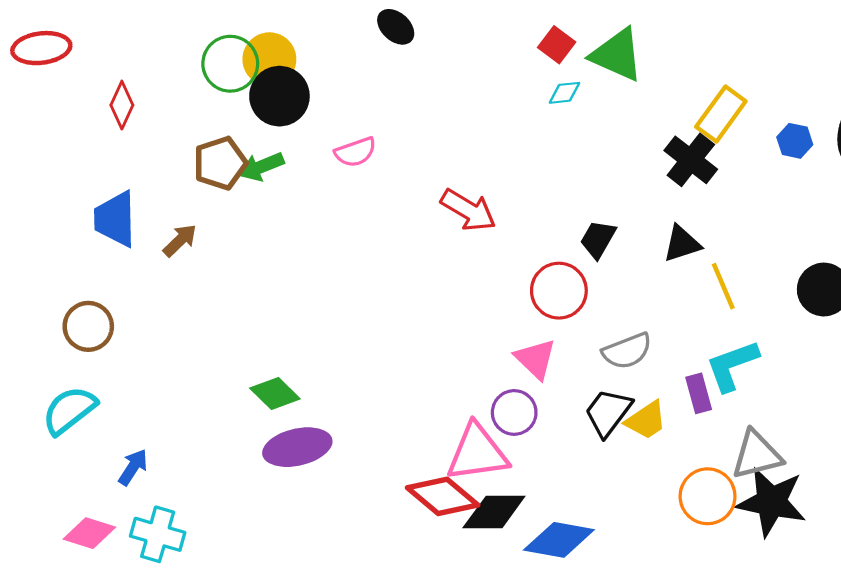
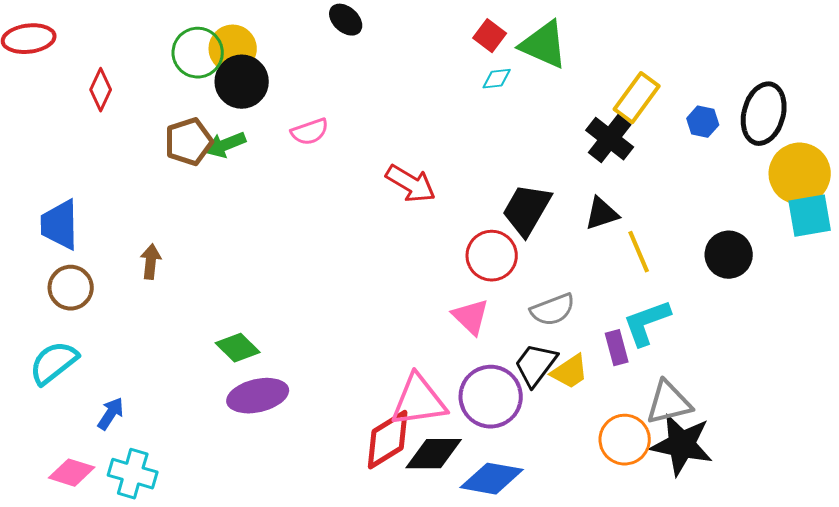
blue trapezoid: (115, 219) -> (60, 225), moved
black trapezoid: (598, 239) -> (527, 210), size x1.5
brown arrow: (180, 240) -> (151, 262), moved, turned -40
purple circle: (514, 412) -> (491, 397), moved, size x1.5
red diamond: (443, 496) -> (388, 440), turned -72

